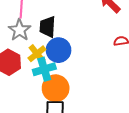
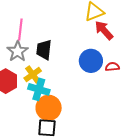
blue circle: (59, 50) -> (91, 61), moved
cyan cross: (44, 69) -> (39, 89), turned 30

